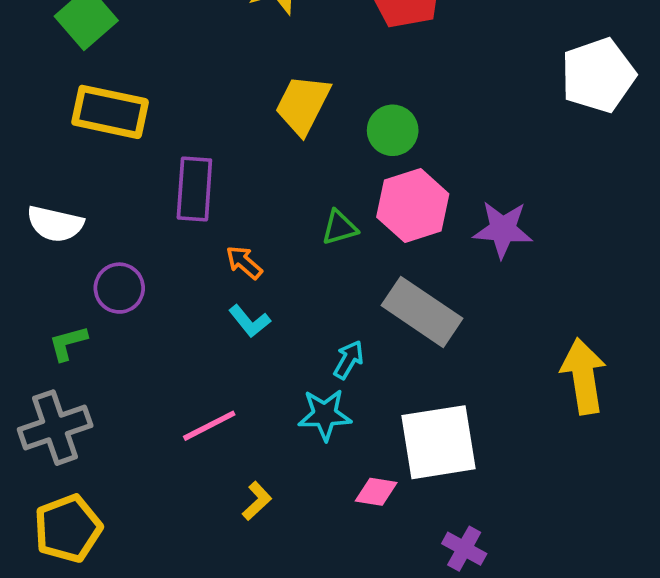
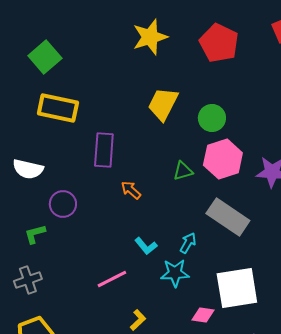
cyan L-shape: (250, 321) -> (146, 246), moved
gray cross: (55, 428) -> (28, 280), size x0.7

